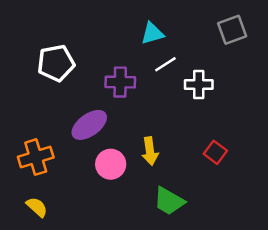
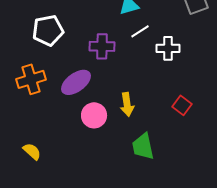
orange cross: (36, 157) -> (31, 79), moved
green trapezoid: (169, 201) -> (143, 146), turned 48

